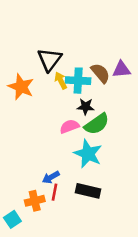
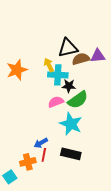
black triangle: (50, 59) -> (68, 48), moved, turned 40
brown semicircle: (100, 73) -> (81, 59), turned -66
cyan cross: (78, 81) -> (58, 75), moved
orange star: (21, 87) -> (17, 70), turned 30

